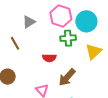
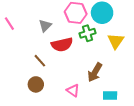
brown line: (15, 43) -> (40, 61), moved
red semicircle: (49, 58) -> (62, 45), moved, size x1.5

